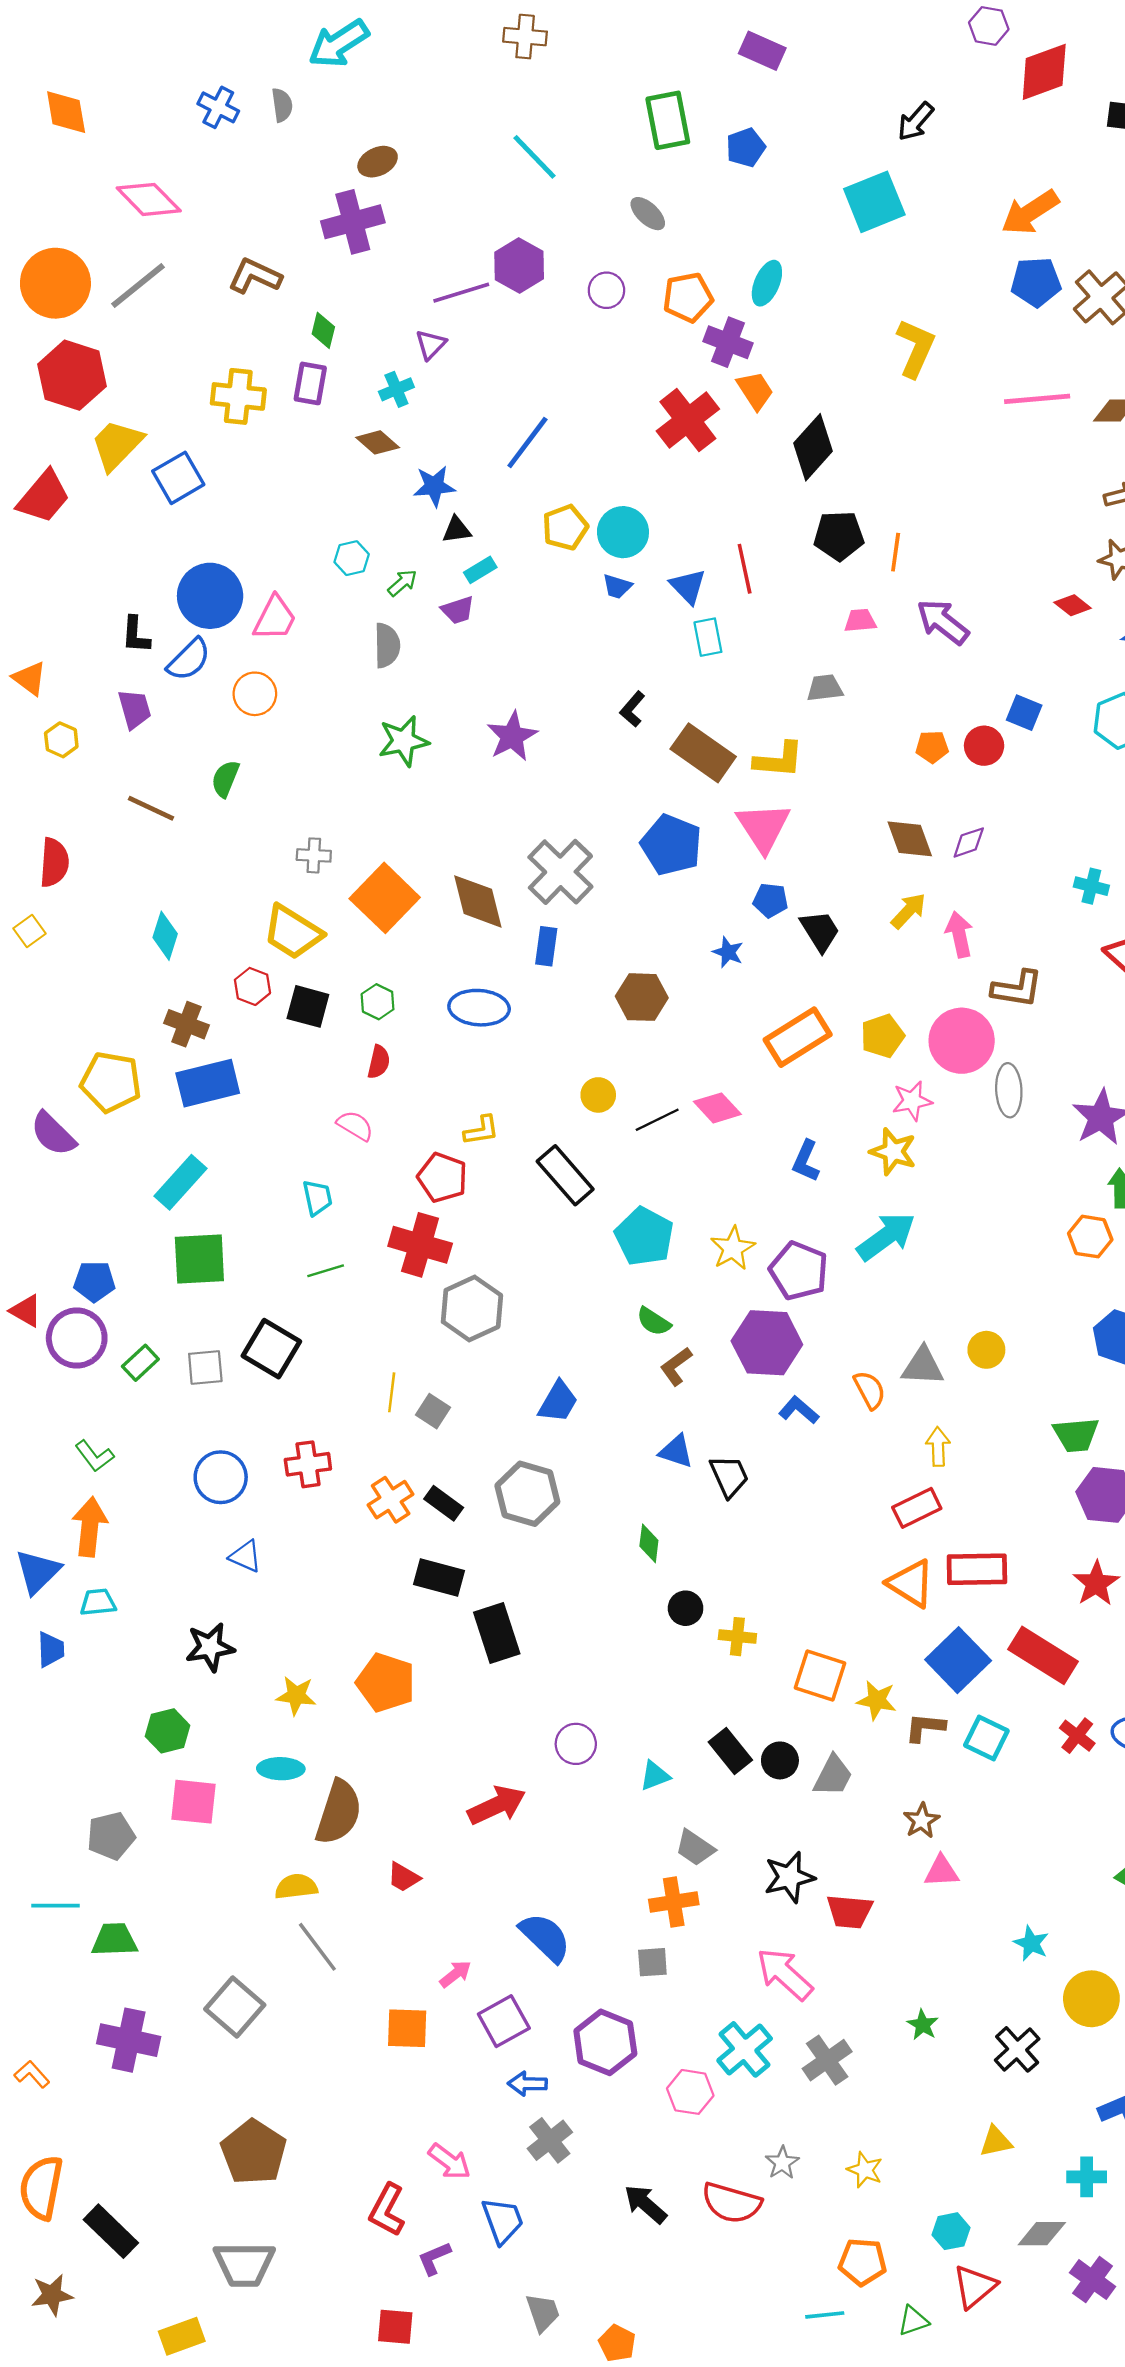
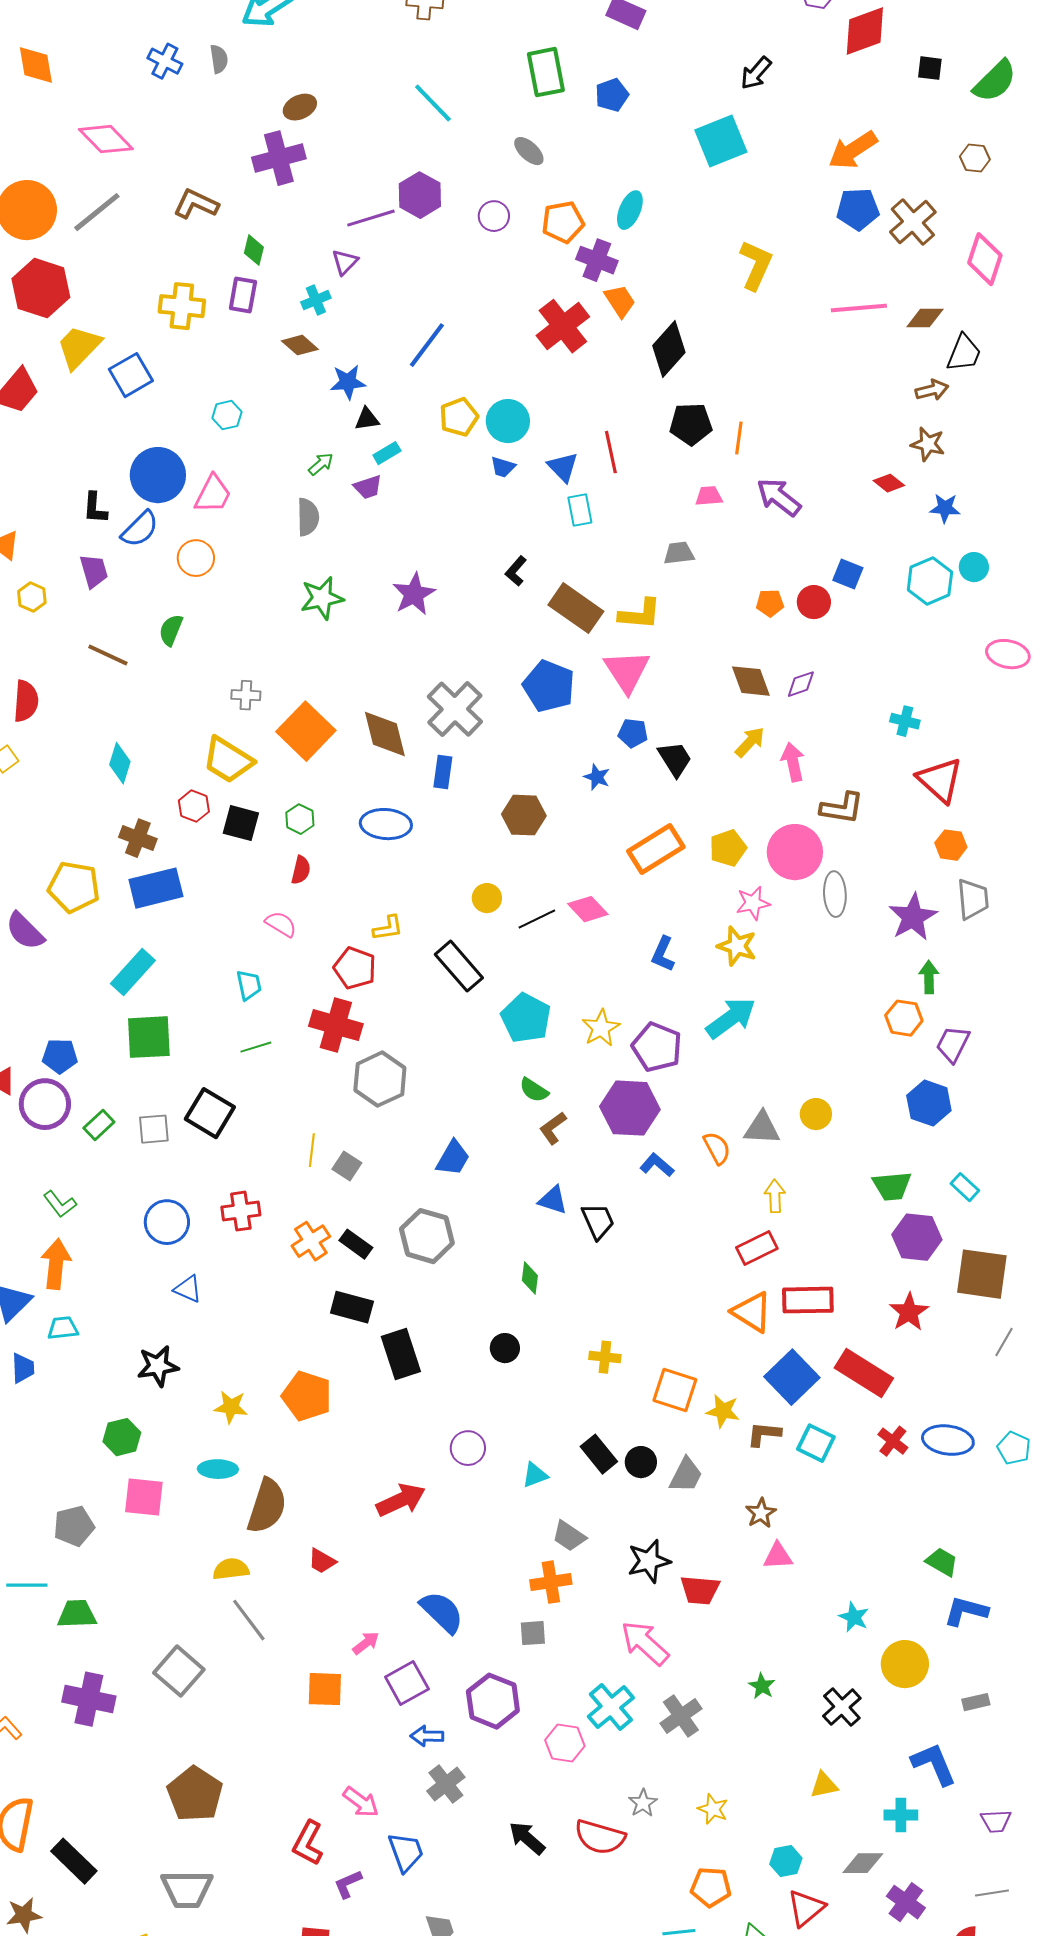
cyan hexagon: (352, 558) -> (227, 415), moved
black circle: (686, 1608) -> (505, 1348), moved

